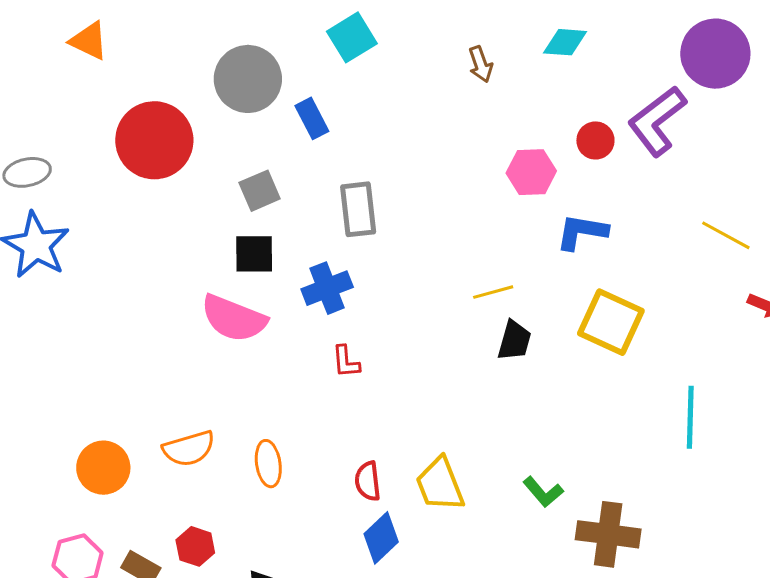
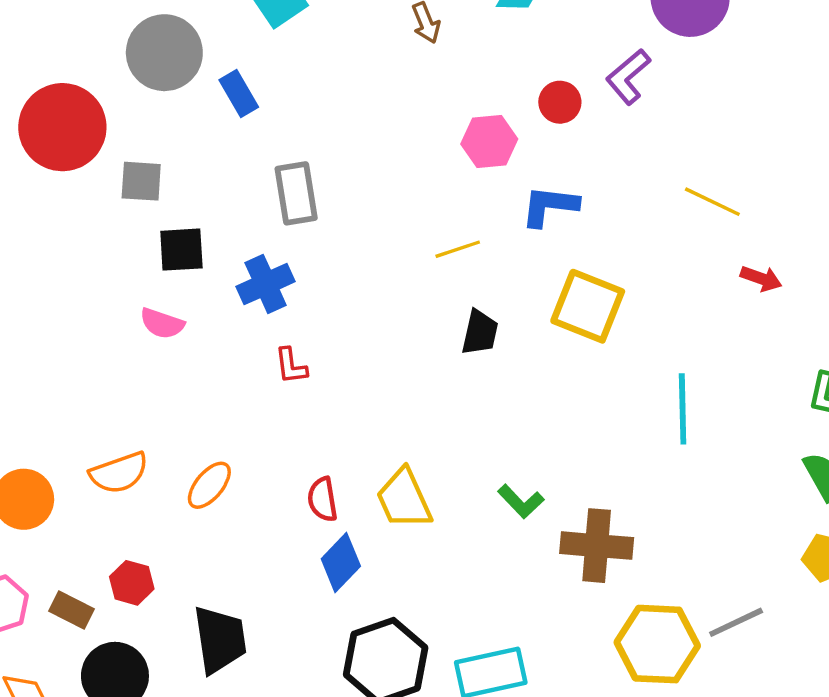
purple L-shape: (657, 121) -> (628, 77), size x0.7
gray square: (260, 191) -> (141, 181), moved, turned 30
yellow line: (493, 292) -> (458, 249), moved
pink semicircle: (234, 318) -> (162, 323), size x0.6
orange ellipse: (268, 464) -> (209, 485), turned 51

